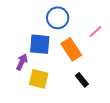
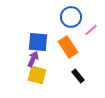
blue circle: (58, 18) -> (71, 17), moved
purple arrow: (22, 62) -> (33, 59), moved

